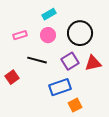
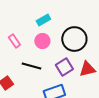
pink rectangle: (20, 35) -> (14, 41), turned 72

